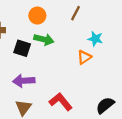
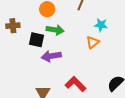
purple arrow: (24, 81) -> (51, 56), moved

